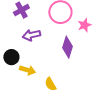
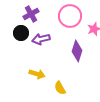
black circle: (11, 57) -> (21, 33), moved

